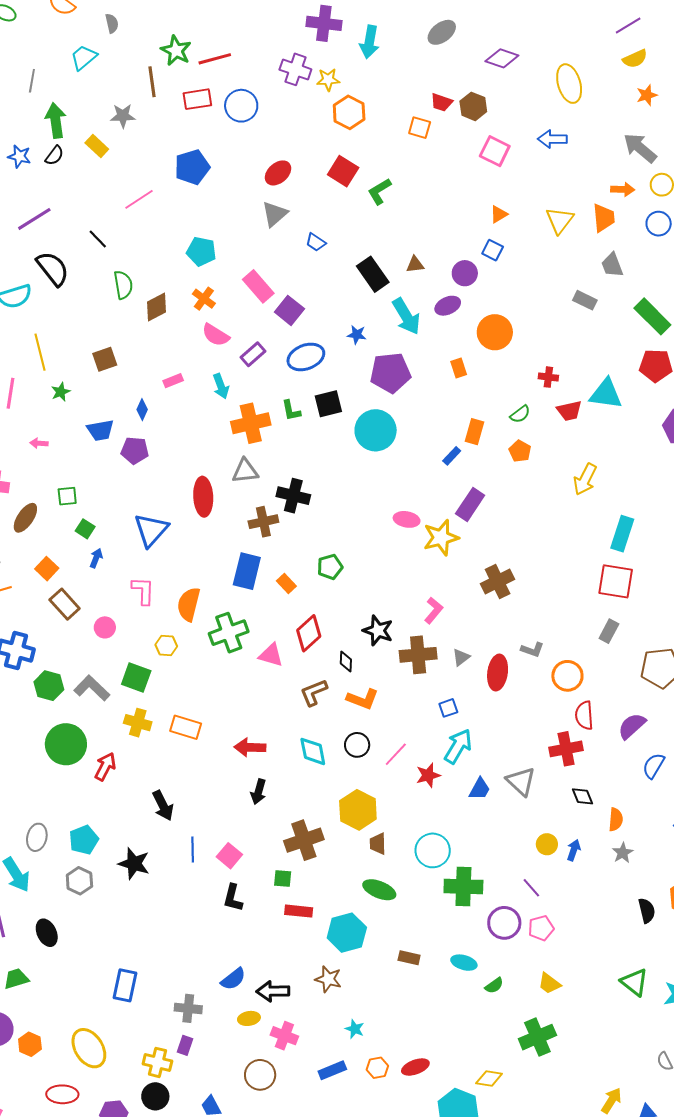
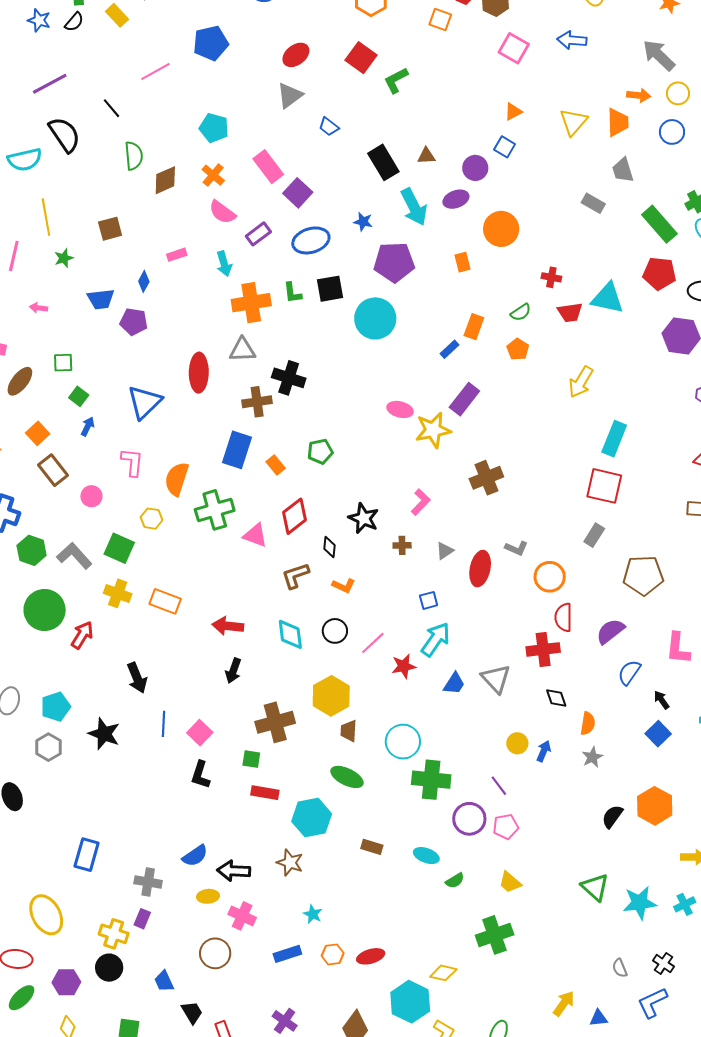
brown cross: (418, 655) -> (402, 545), size x0.5
orange L-shape: (363, 699) -> (344, 586), size x0.7
black semicircle: (647, 911) -> (612, 816), turned -135

